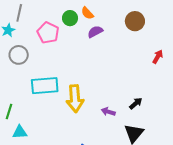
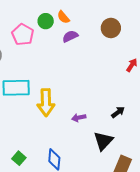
black arrow: (136, 103) -> (118, 112), moved
purple arrow: (108, 112) -> (79, 118), turned -32

